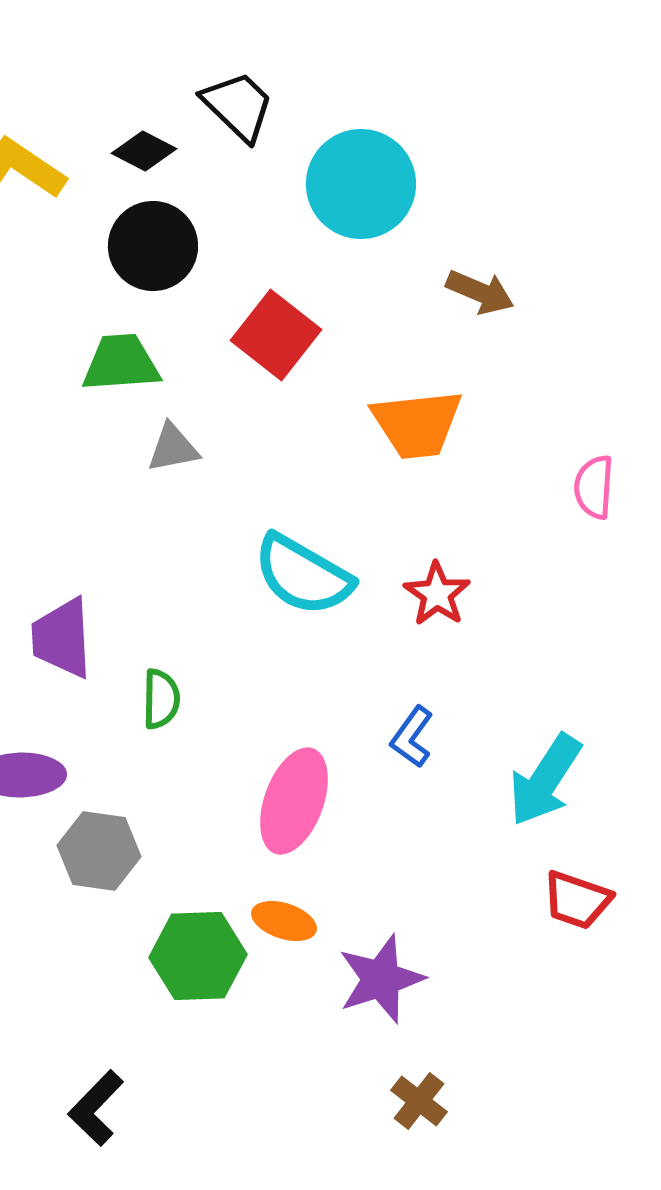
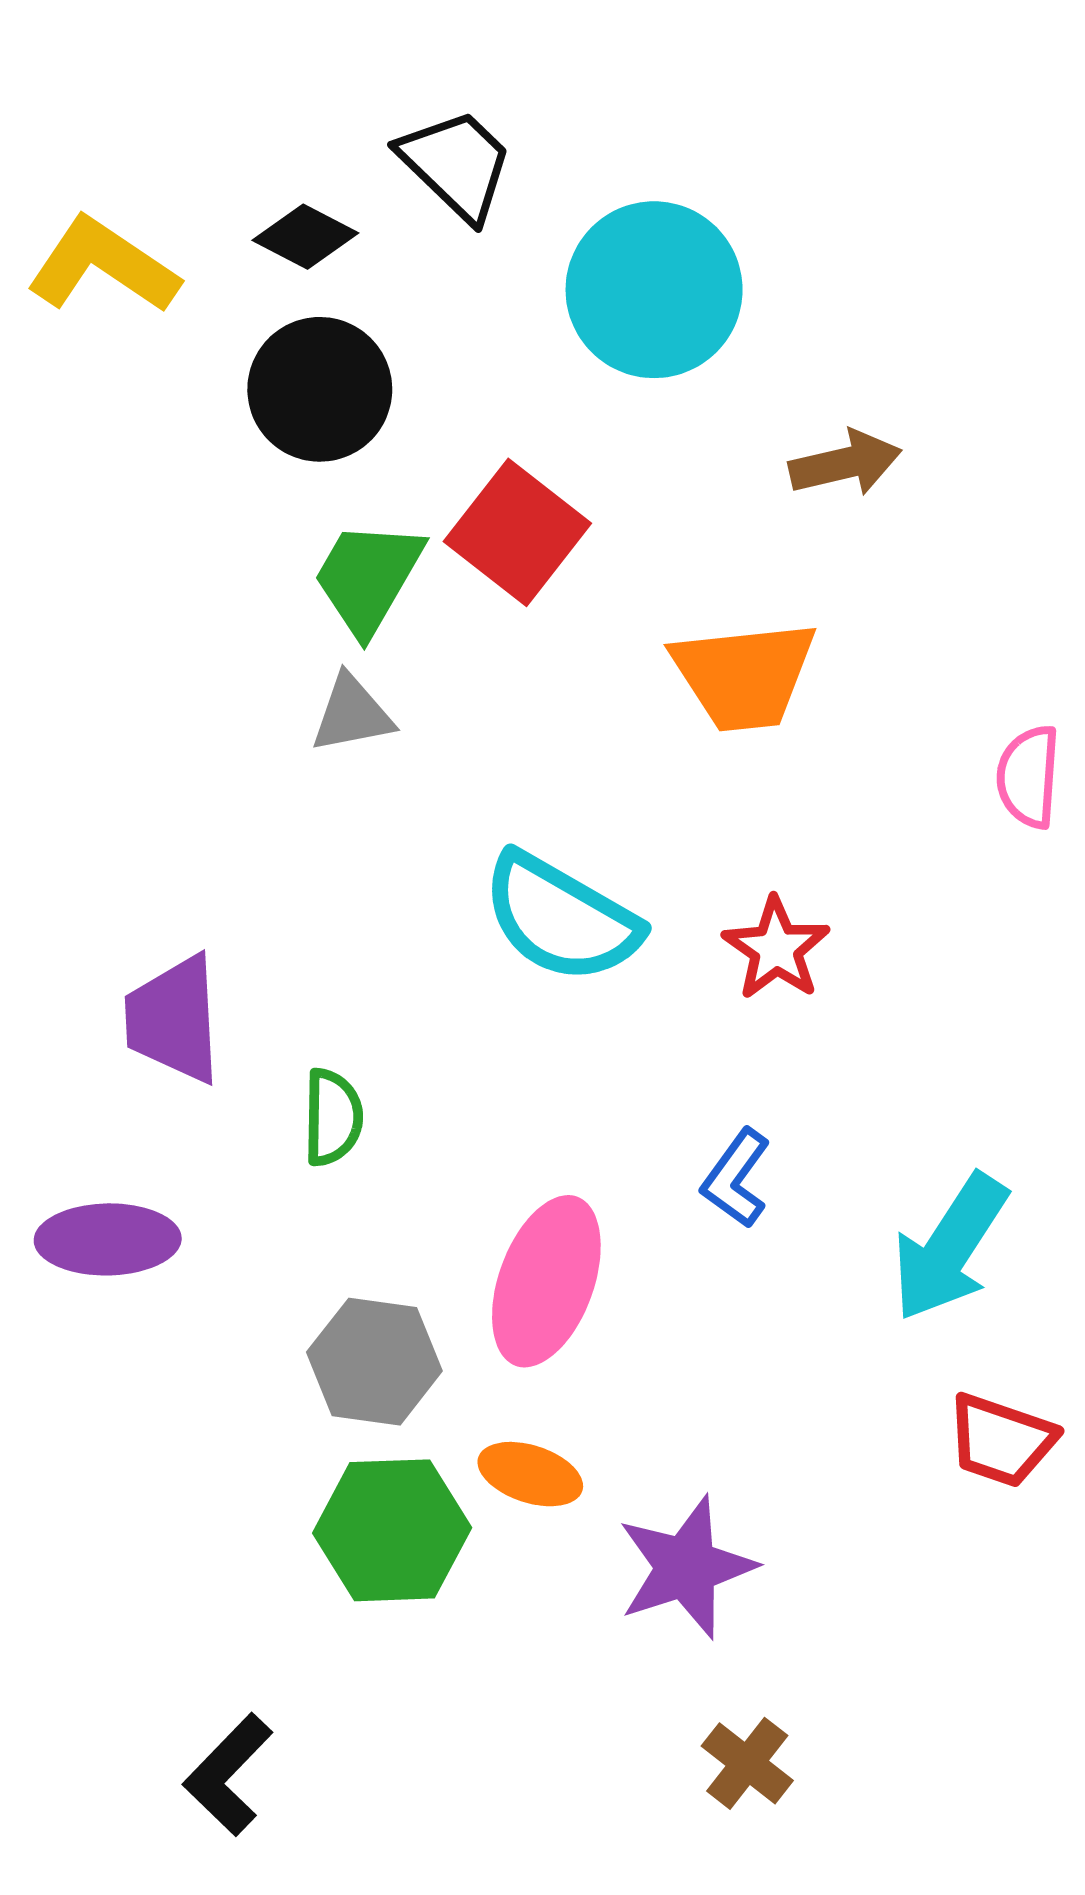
brown arrow: (480, 292) -> (845, 463), turned -36
green trapezoid: (121, 363) -> (368, 577), moved, turned -56
gray hexagon: (99, 851) -> (374, 1362), moved

